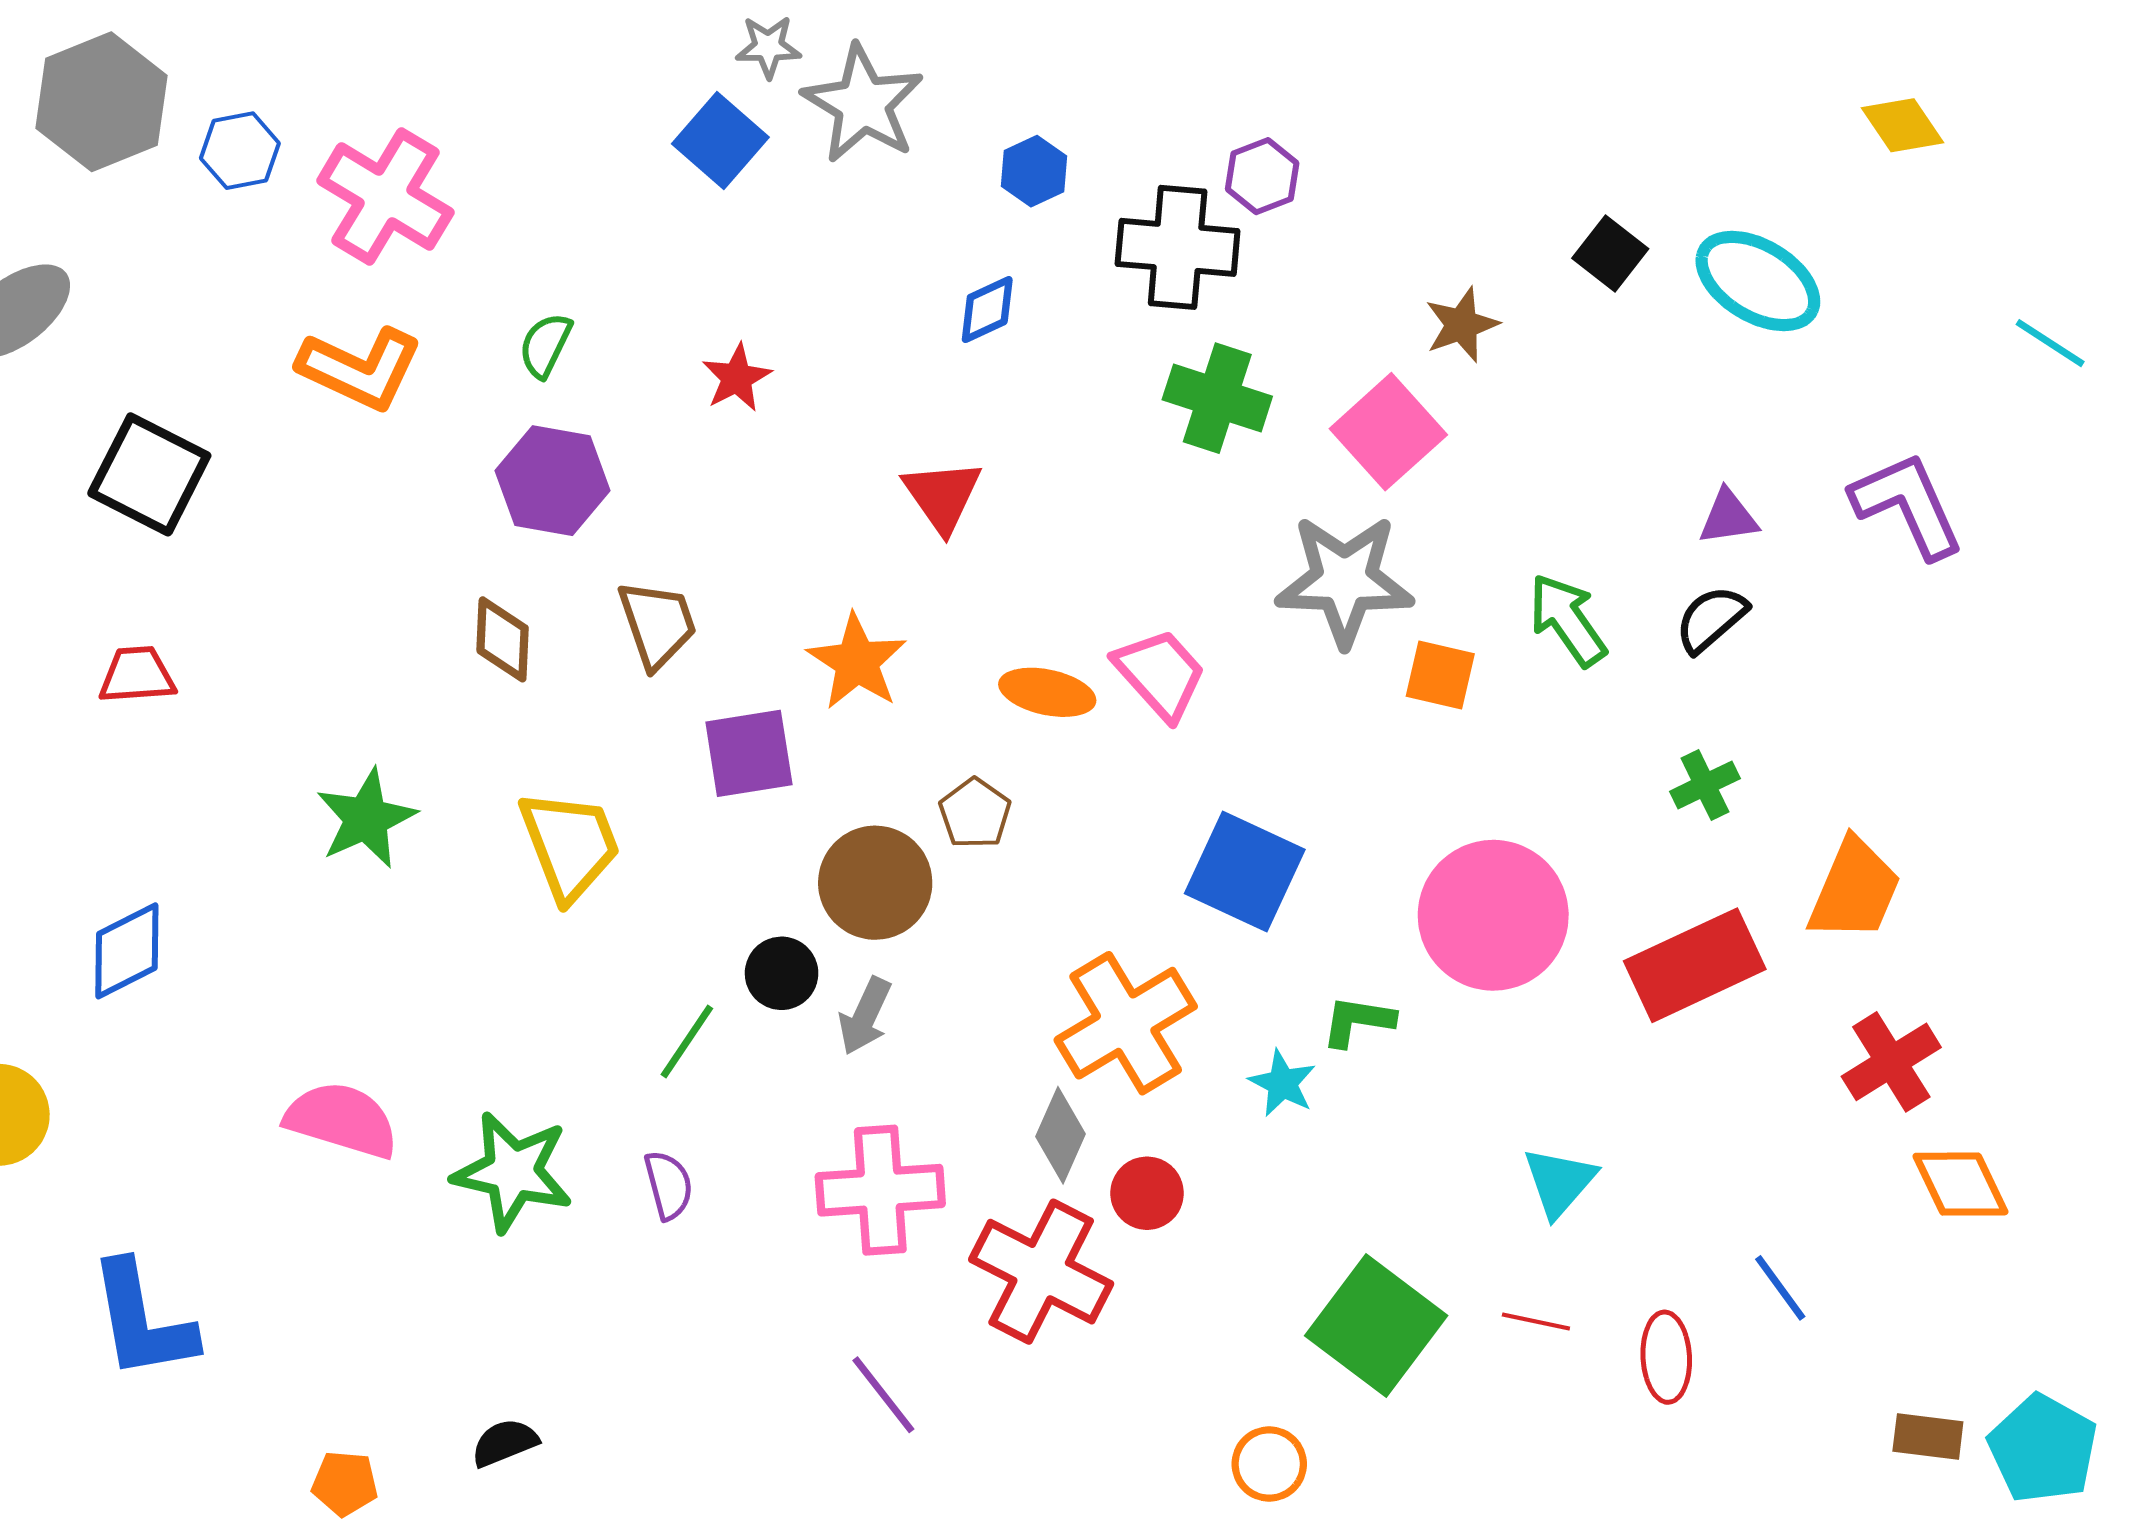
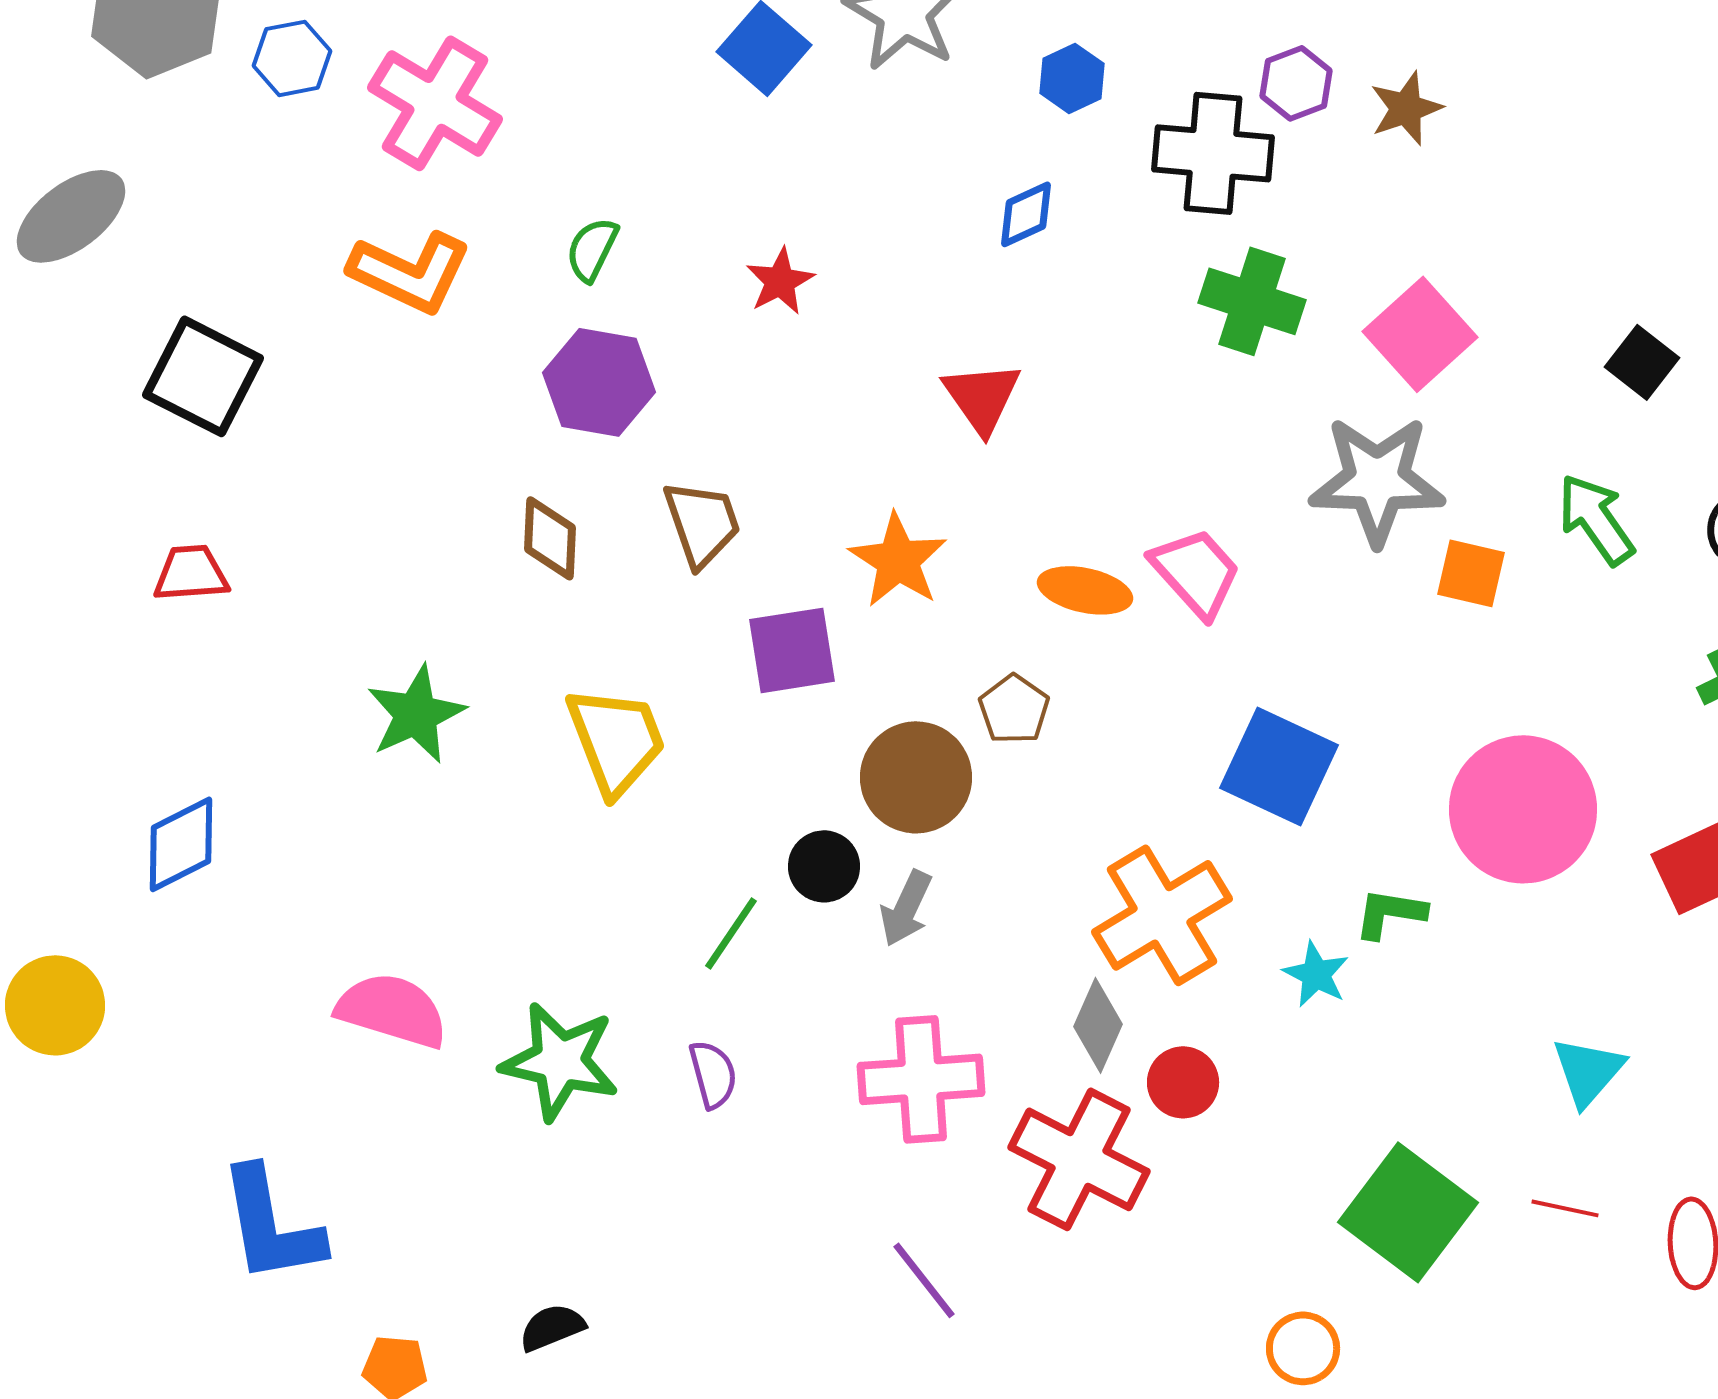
black square: (1610, 254) -> (1642, 362), moved
brown star: (1462, 325) -> (1406, 108), moved
blue L-shape: (142, 1320) -> (271, 1225), moved

